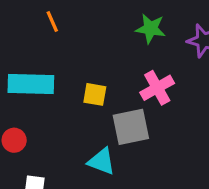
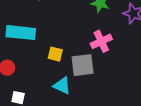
yellow square: (95, 94) -> (55, 54), moved

